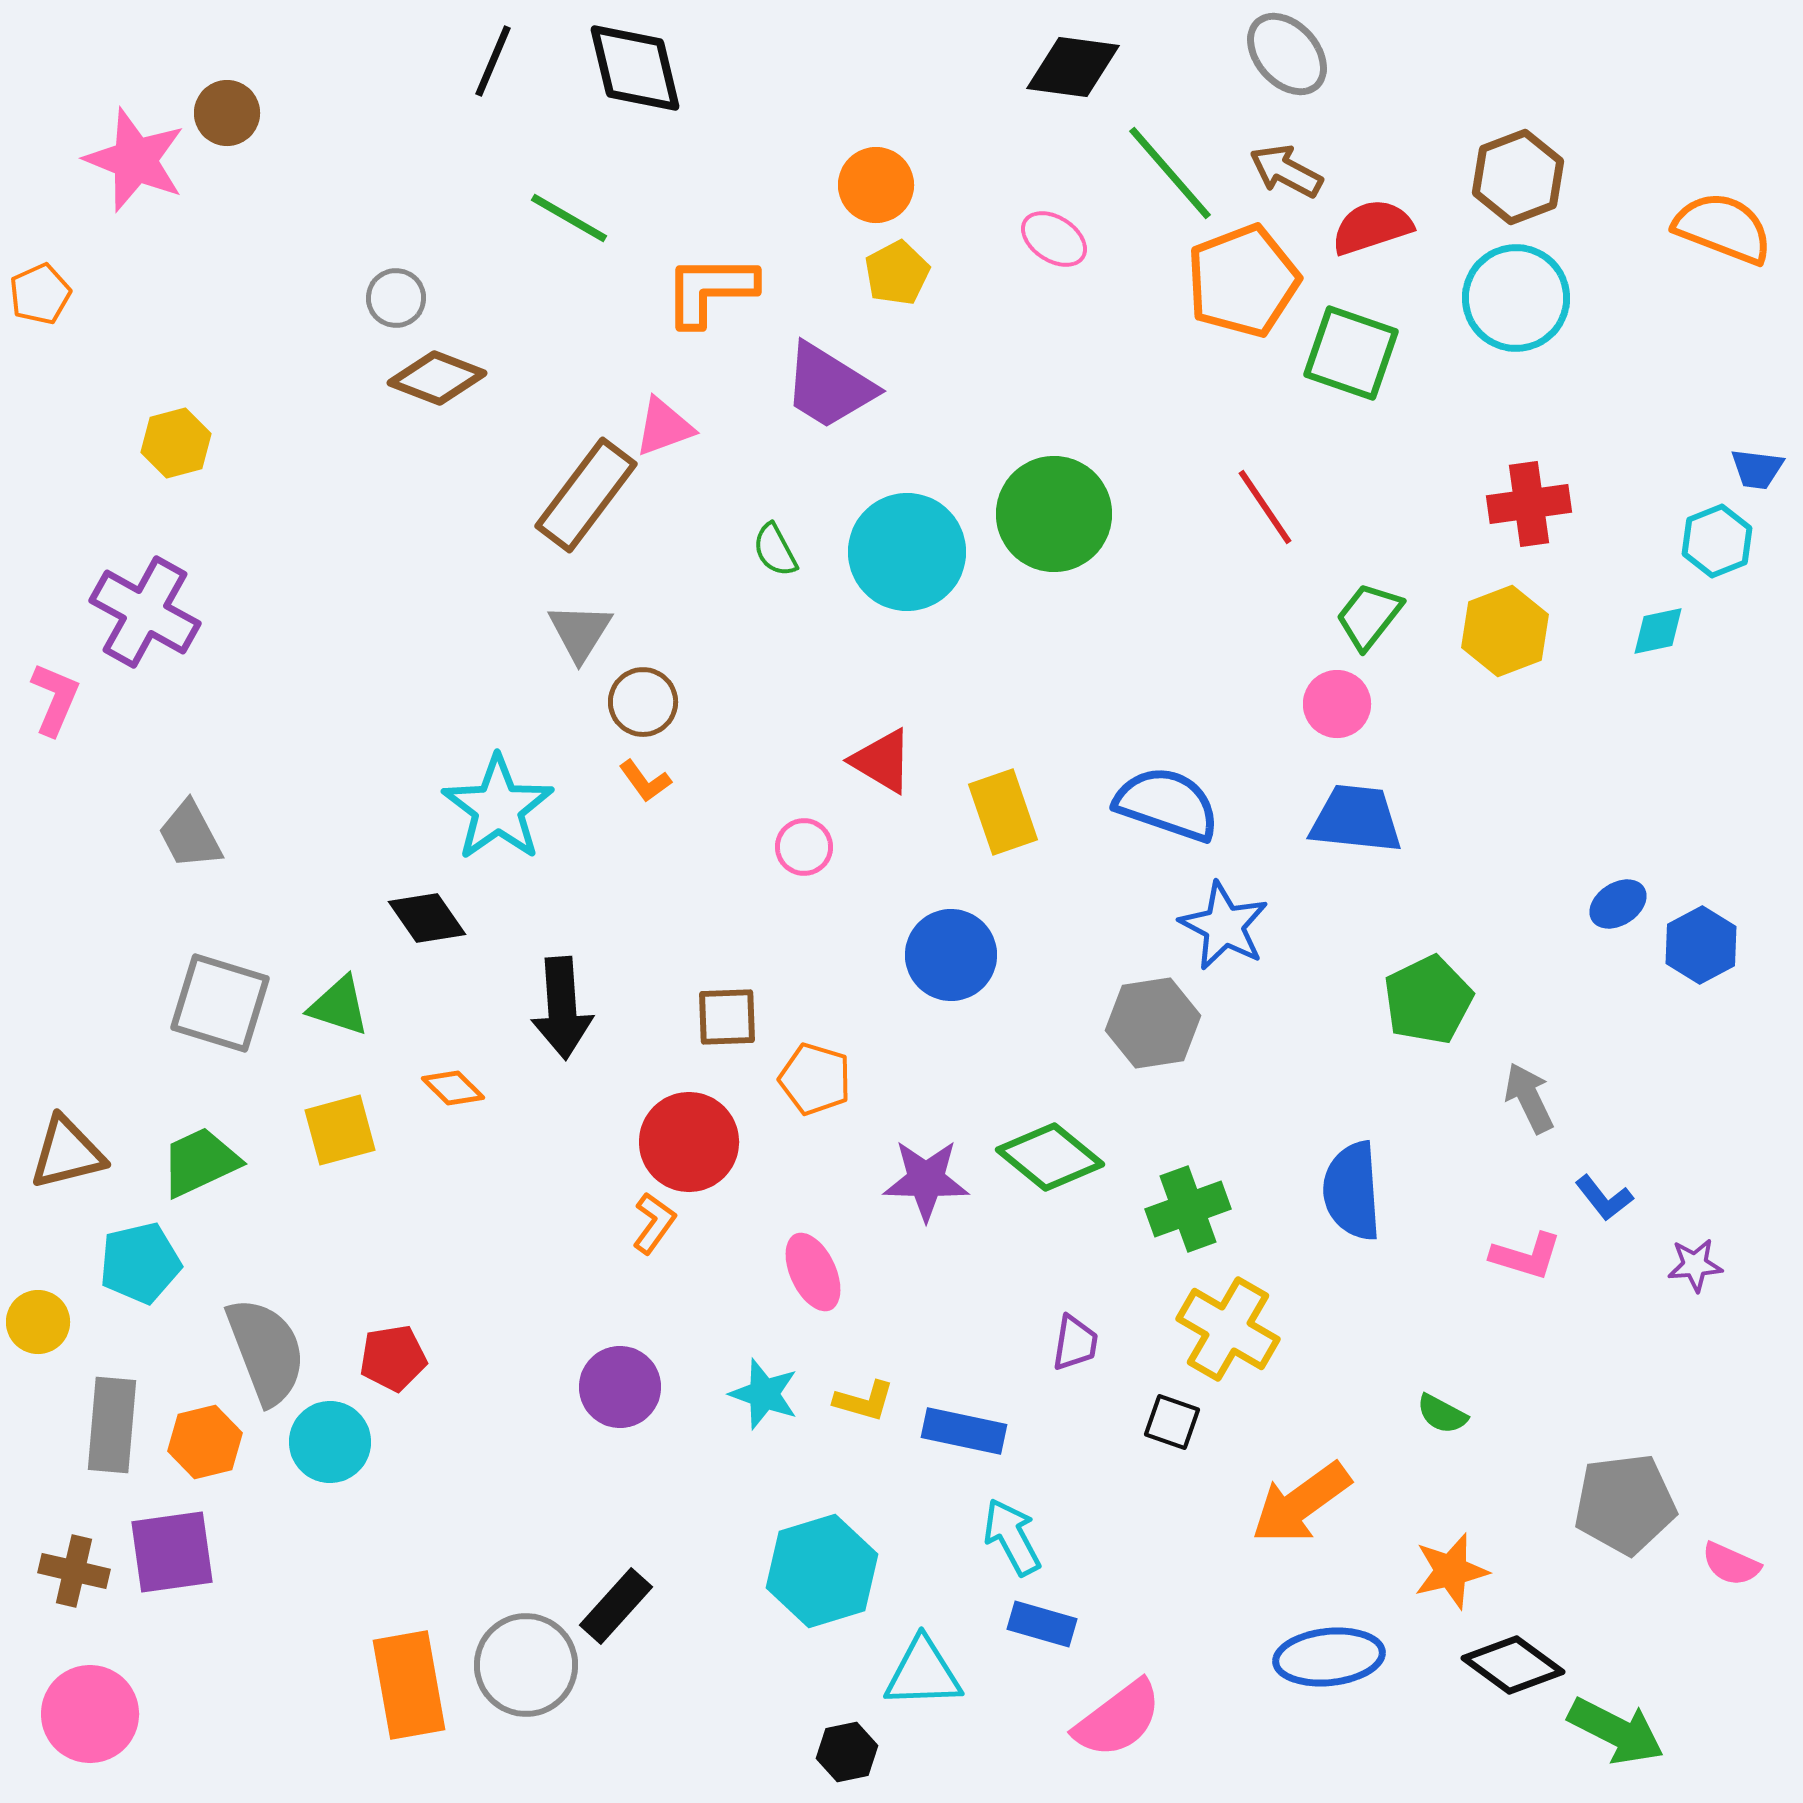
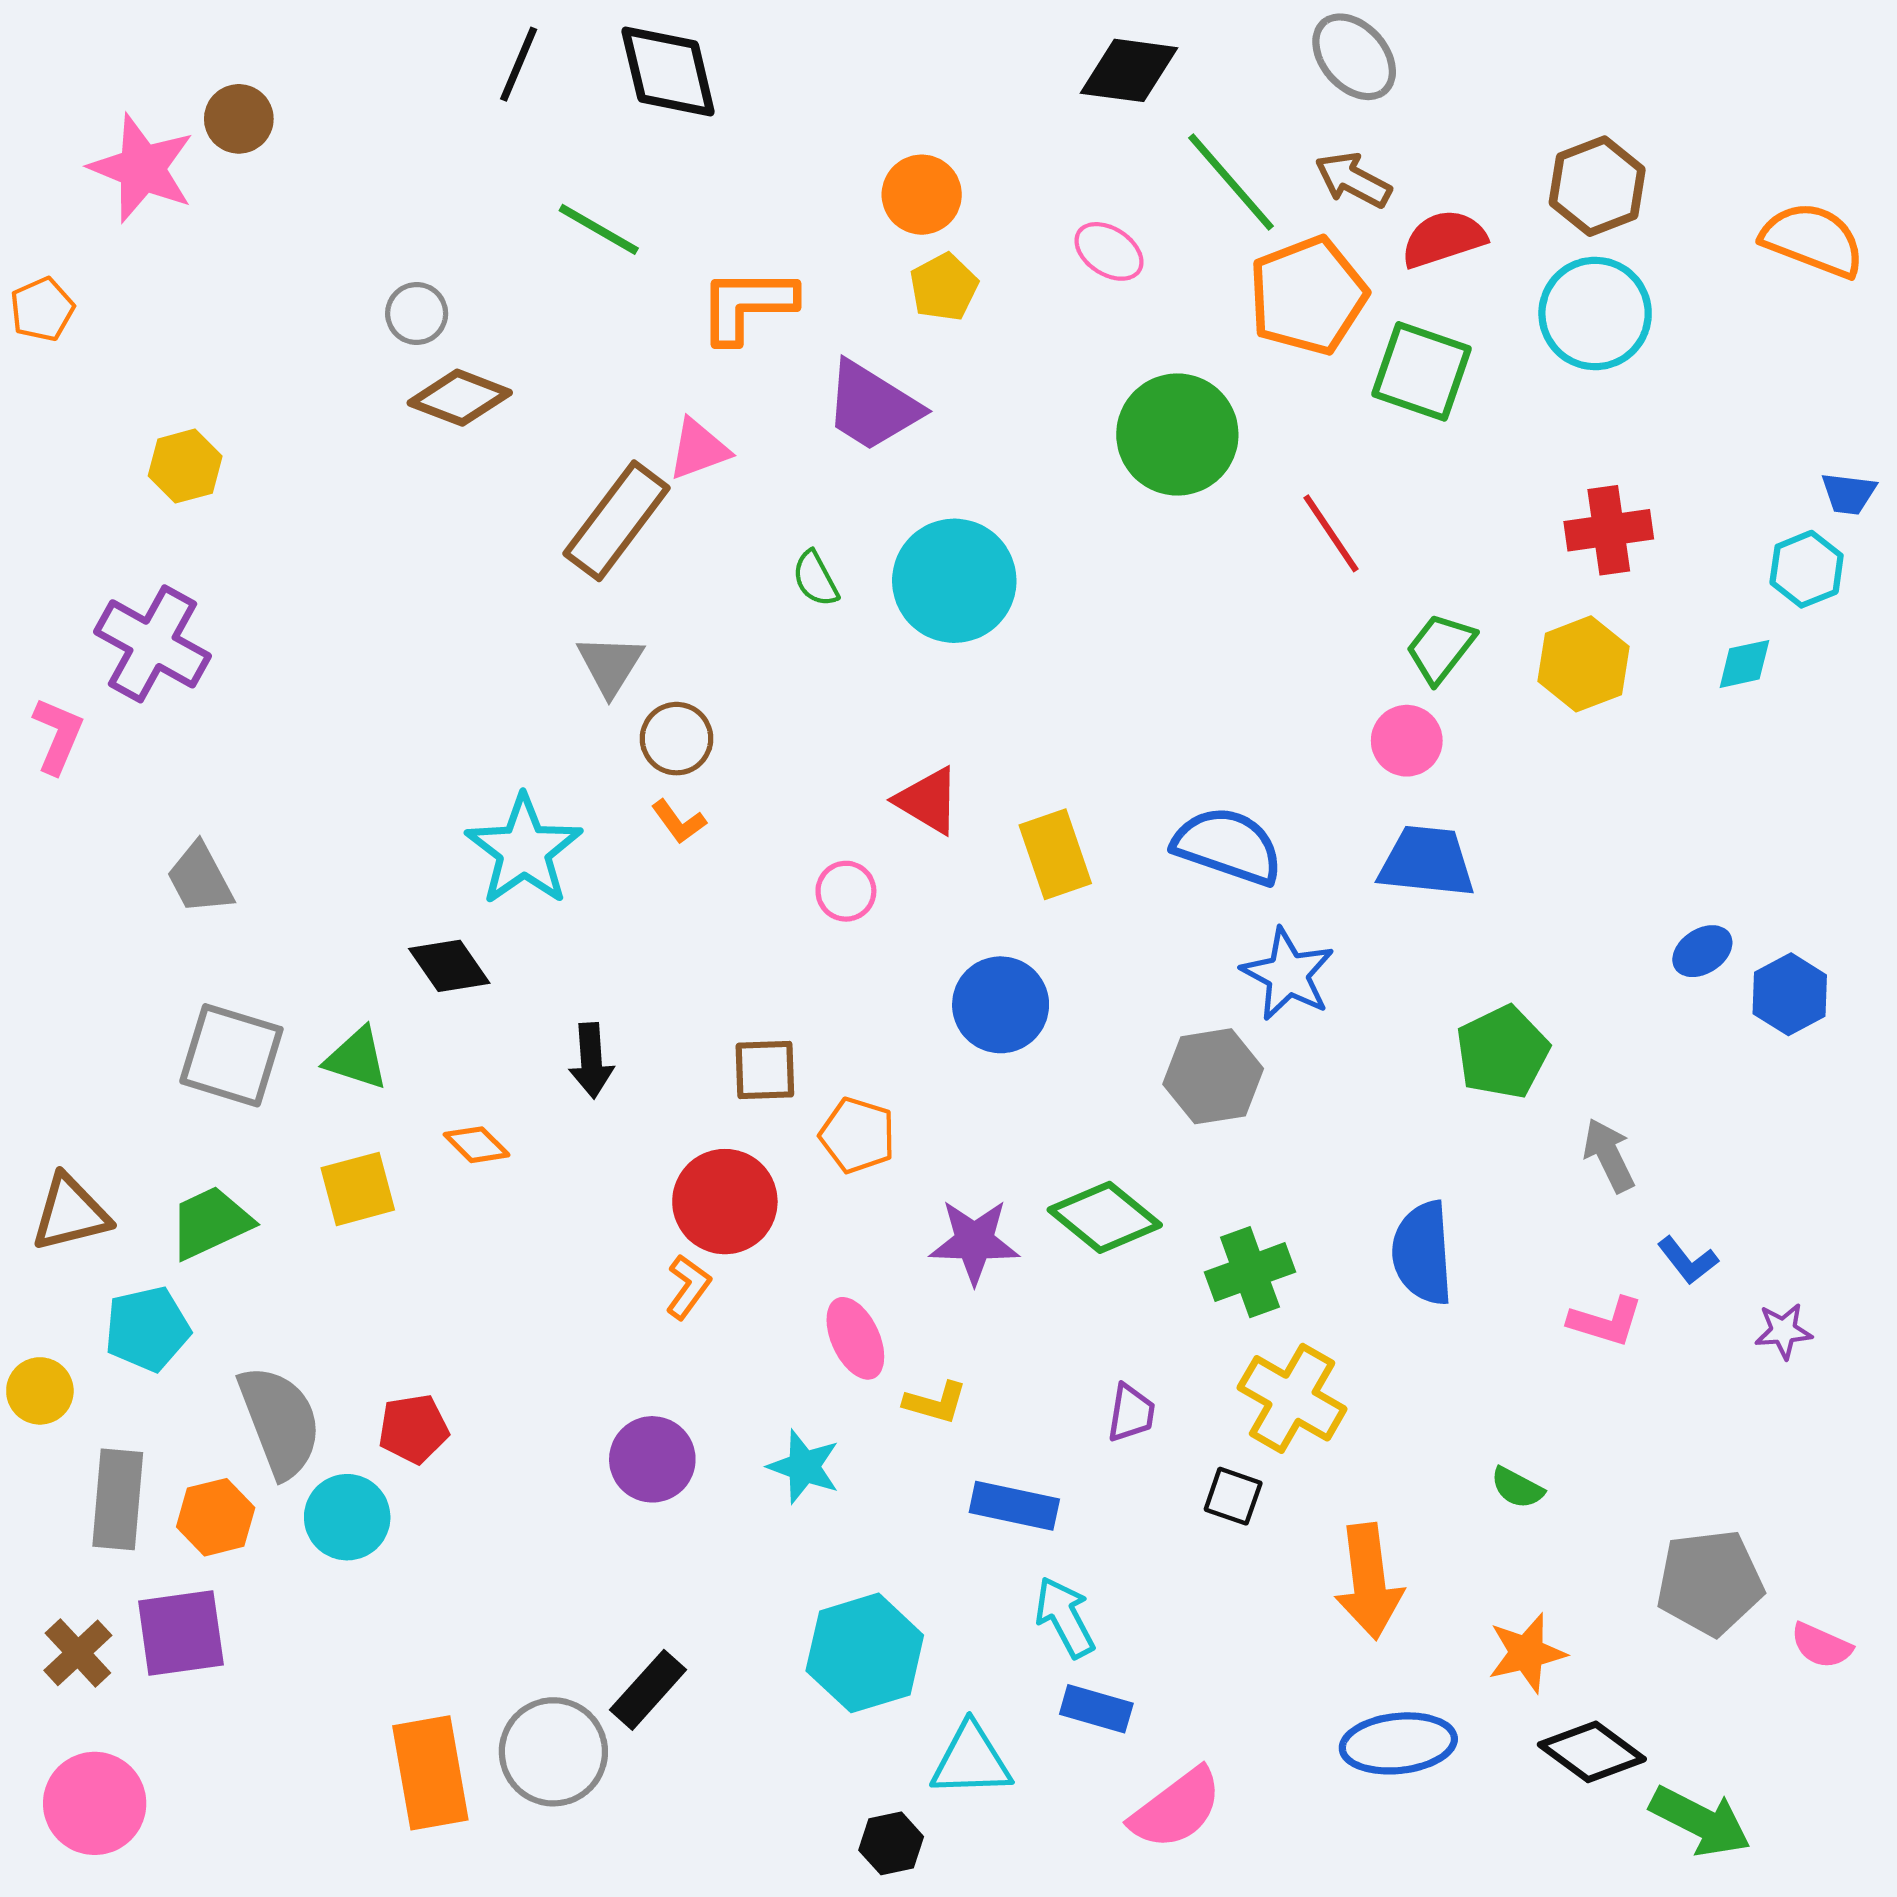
green circle: (1054, 514) -> (1177, 435), moved
black arrow: (562, 1008) -> (591, 1061), size x0.7
yellow L-shape: (864, 1401) -> (935, 1403), moved
orange arrow: (1301, 1503) -> (1369, 1581), turned -61
brown cross: (74, 1571) -> (78, 1653), turned 34

